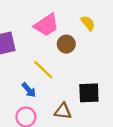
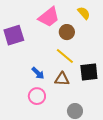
yellow line: (43, 70) -> (65, 56), moved
brown triangle: (63, 111) -> (62, 79), moved

